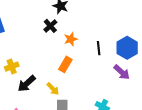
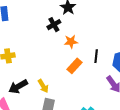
orange rectangle: (65, 64) -> (74, 66), moved
black arrow: (27, 84) -> (18, 87), moved

